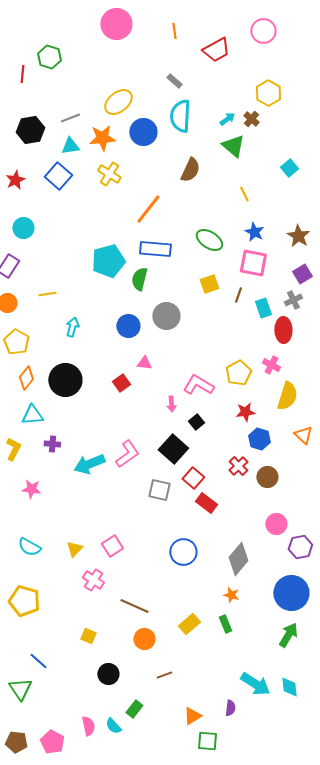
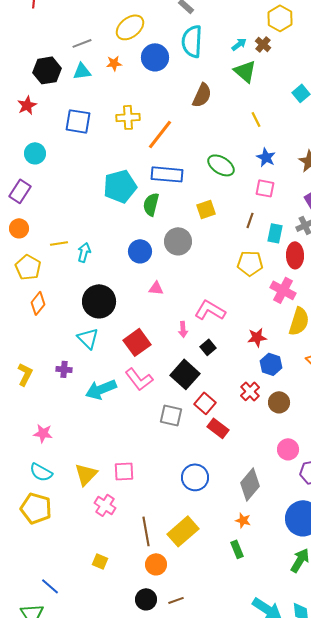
black hexagon: (30, 130) -> (47, 70), moved
orange star: (102, 138) -> (114, 63), size x0.6
yellow cross: (109, 174) -> (128, 117), moved, turned -35
blue square: (58, 176) -> (78, 121), moved, turned -32
pink square: (253, 263) -> (265, 188), size x0.7
yellow square: (209, 284) -> (206, 209), moved
yellow line: (47, 294) -> (59, 243), moved
cyan rectangle: (263, 308) -> (275, 233), turned 30
pink cross: (271, 365) -> (283, 290), size x1.4
yellow pentagon: (238, 373) -> (250, 263), moved, turned 30
black circle: (65, 380) -> (99, 301), moved
red square: (121, 383) -> (137, 342), moved, size x1.5
cyan triangle: (32, 415) -> (88, 338), moved, turned 50
pink L-shape: (127, 454) -> (139, 379), turned 88
pink star: (31, 489) -> (43, 433), moved
pink square: (112, 546) -> (124, 471), turned 30
yellow triangle: (74, 549) -> (86, 474), size x1.4
yellow pentagon: (24, 601) -> (36, 508), moved
brown line: (134, 606) -> (146, 531), turned 56
yellow rectangle: (189, 624) -> (183, 531), moved, size x1.4
black circle: (108, 674) -> (146, 599), moved

